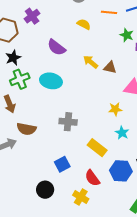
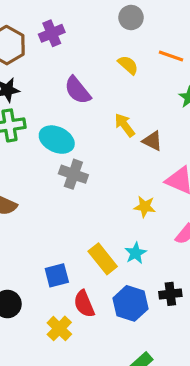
gray cross: (68, 122) -> (73, 174), moved
cyan star: (122, 133) -> (136, 253), moved
blue square: (62, 164) -> (57, 275), moved

